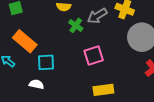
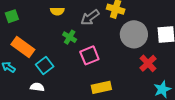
green cross: (76, 25) -> (70, 37), moved
cyan square: (46, 62) -> (45, 66), turned -30

